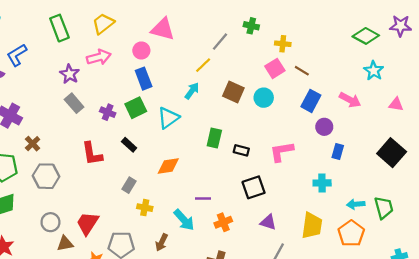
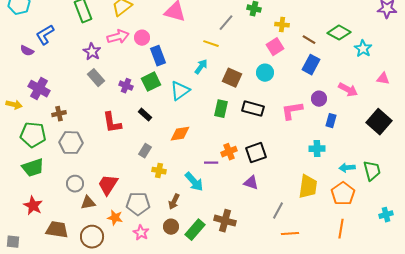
green diamond: (366, 36) -> (339, 33), moved
pink circle: (141, 50) -> (142, 38), moved
yellow line: (203, 65) -> (211, 44), turned 63
brown line: (302, 71) -> (309, 40), moved
brown square: (233, 92) -> (232, 78), moved
pink arrow: (350, 100) -> (348, 90), moved
blue rectangle: (311, 101) -> (311, 65), moved
brown cross: (33, 144) -> (59, 114), turned 32
black rectangle: (241, 150) -> (253, 109), moved, size x1.5
pink L-shape: (282, 151) -> (292, 111), moved
orange cross: (223, 222) -> (229, 152), moved
purple triangle: (268, 222) -> (251, 183), moved

